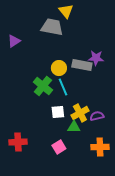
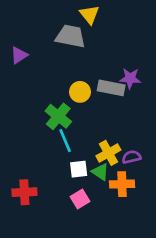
cyan line: (63, 87) -> (65, 141), moved
white square: (58, 112) -> (79, 169), moved
green triangle: (74, 127) -> (100, 172), turned 32
orange cross: (100, 147) -> (122, 184), moved

